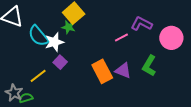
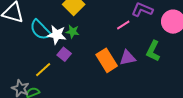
green star: (68, 27) -> (73, 32), moved
white star: (54, 42) -> (57, 35), turned 30
purple triangle: (123, 71) -> (128, 58), turned -30

